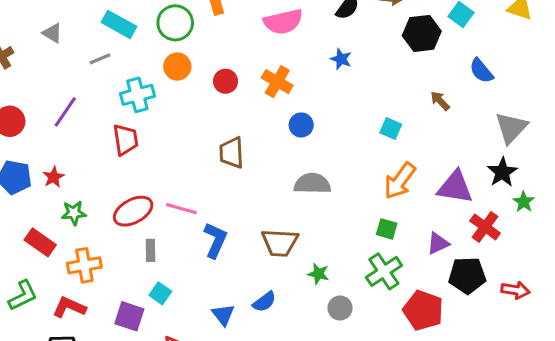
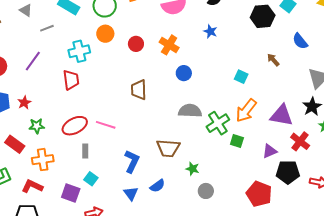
gray line: (100, 59) -> (47, 28), moved
blue L-shape: (215, 240) -> (132, 161), moved
green cross: (384, 271) -> (218, 123), moved

